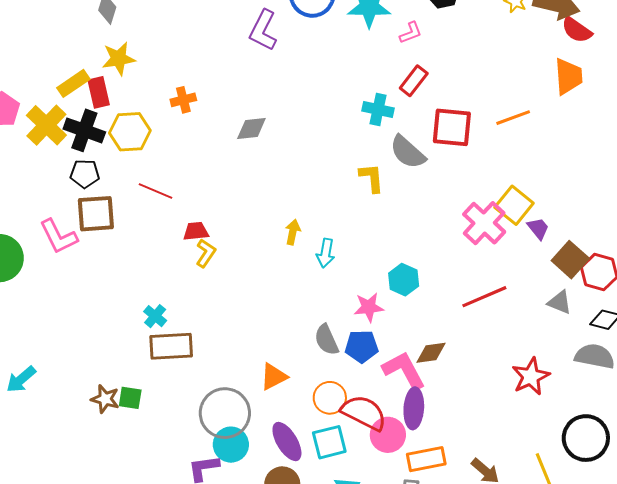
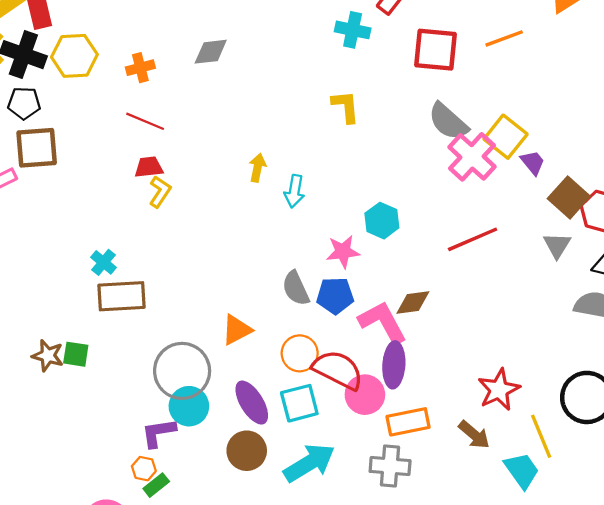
orange cross: (183, 100) -> (140, 68), moved
gray semicircle: (408, 152) -> (448, 121), moved
red line: (156, 191) -> (145, 121), moved
gray triangle: (560, 302) -> (557, 245), turned 40
red star: (531, 376) -> (499, 390), moved

